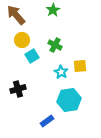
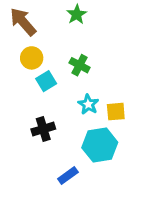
yellow square: (80, 66) -> (116, 112), moved
black cross: (18, 89) -> (43, 129), moved

